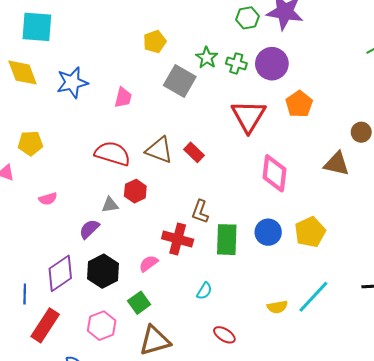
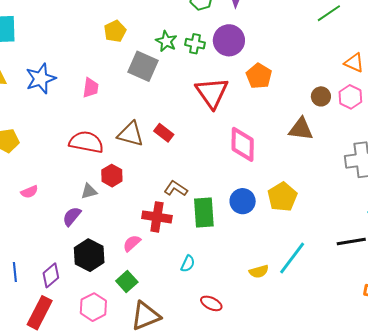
brown L-shape: (200, 212) -> (176, 189), turned 110
purple diamond: (60, 273) -> (51, 275), moved, size x0.7
blue line: (25, 294) -> (15, 272), moved

